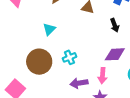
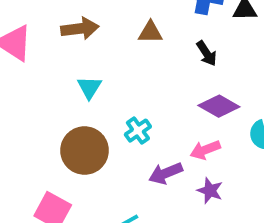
purple diamond: (115, 54) -> (219, 106), turned 45
pink arrow: (102, 76) -> (205, 150), turned 77

